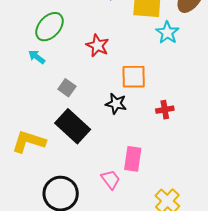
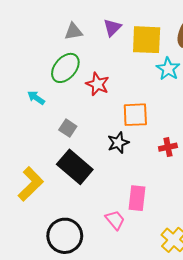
green ellipse: (50, 27) -> (65, 68), moved
black star: (116, 104) -> (118, 143), turned -30
yellow L-shape: (29, 142) -> (31, 184), turned 120

